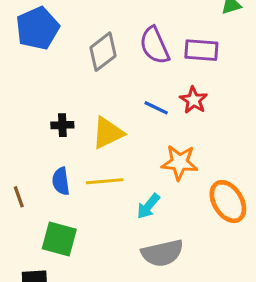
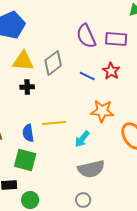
gray diamond: (103, 52) -> (53, 63), moved
yellow triangle: (108, 133) -> (23, 61), moved, turned 30
blue semicircle: (61, 181) -> (28, 133), moved

